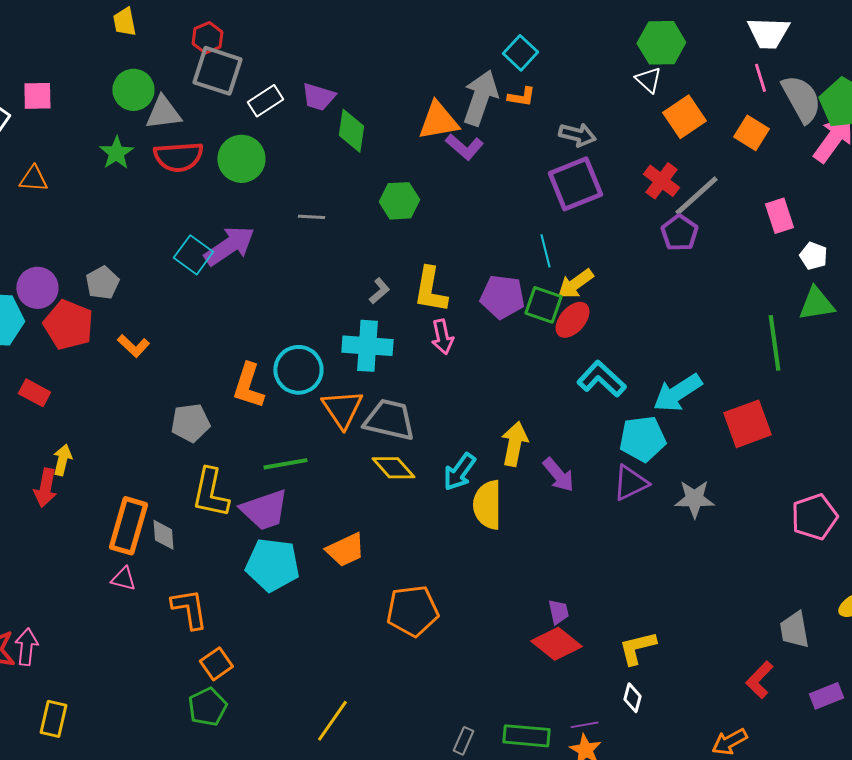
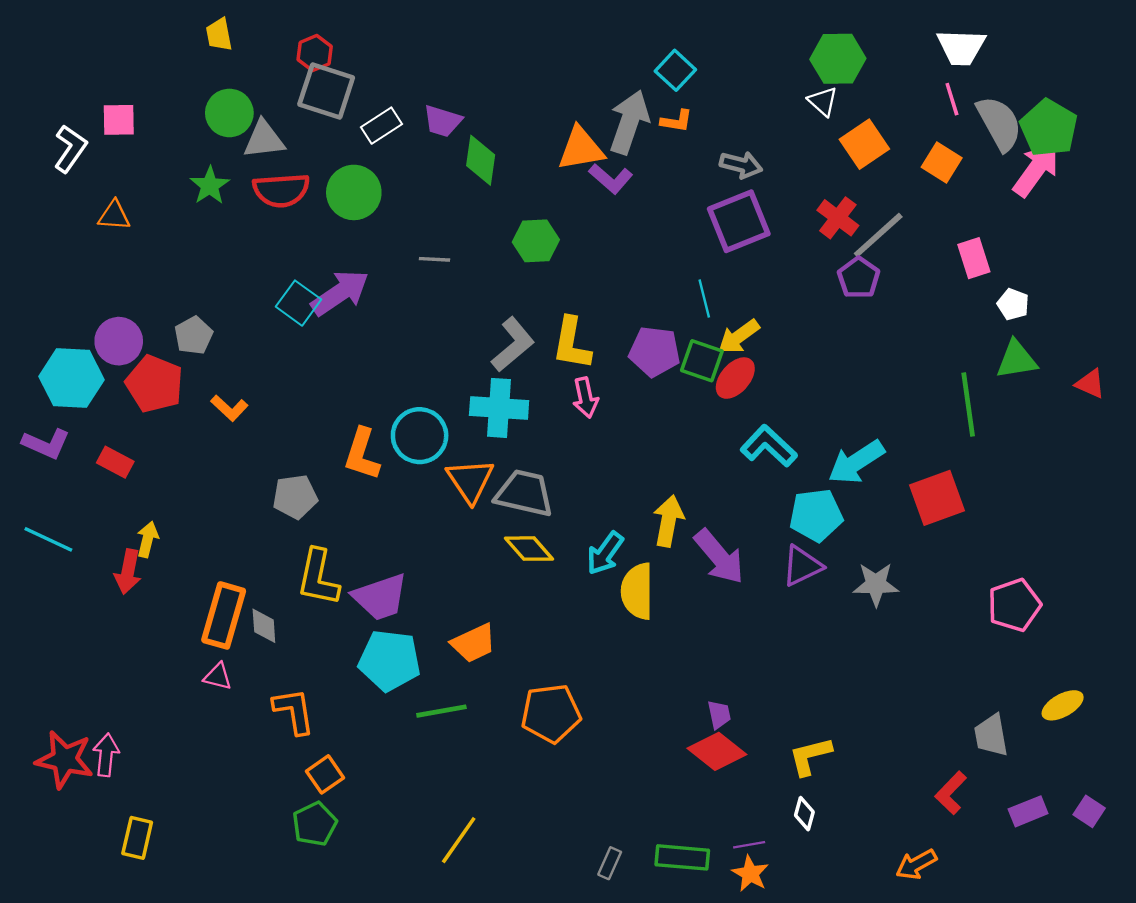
gray L-shape: (379, 291) -> (513, 345), size x1.8
green line: (285, 464) -> (441, 711), moved
purple arrow: (558, 475) -> (719, 557), size x1.4

